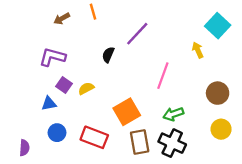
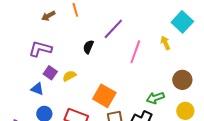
pink line: (163, 76) -> (135, 52), moved
blue triangle: (49, 104) -> (37, 89), turned 32
orange square: (127, 112) -> (104, 96), turned -30
green arrow: (173, 114) -> (155, 98), moved

